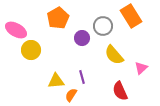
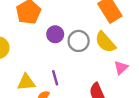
gray circle: (103, 26) -> (79, 41), moved
yellow semicircle: (114, 55) -> (105, 42), moved

